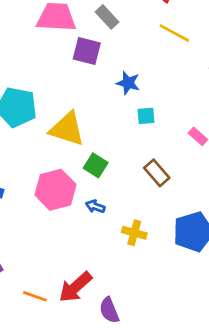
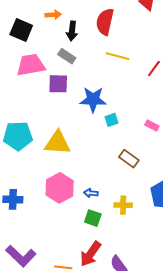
blue star: (128, 83) -> (93, 100), size x1.5
green square: (96, 165) -> (93, 218), moved

